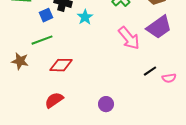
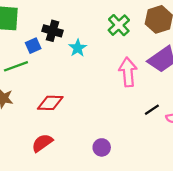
pink arrow: (129, 38) -> (128, 72), turned -145
green line: (42, 40) -> (16, 66), moved

